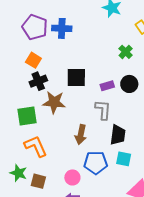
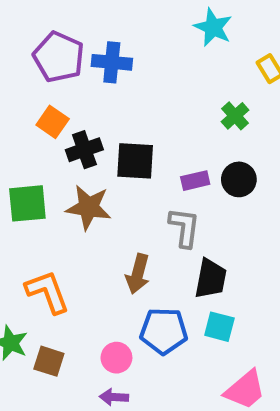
black cross: (38, 81) -> (84, 150), moved
green square: (27, 116) -> (27, 203), moved

